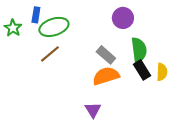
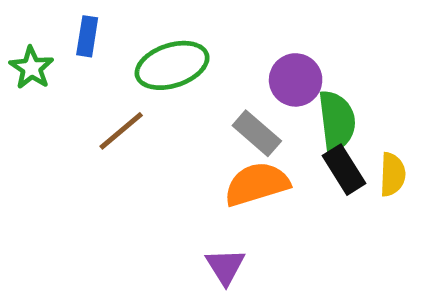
purple circle: (123, 18) -> (296, 80), moved
green ellipse: (54, 27) -> (172, 65), moved

